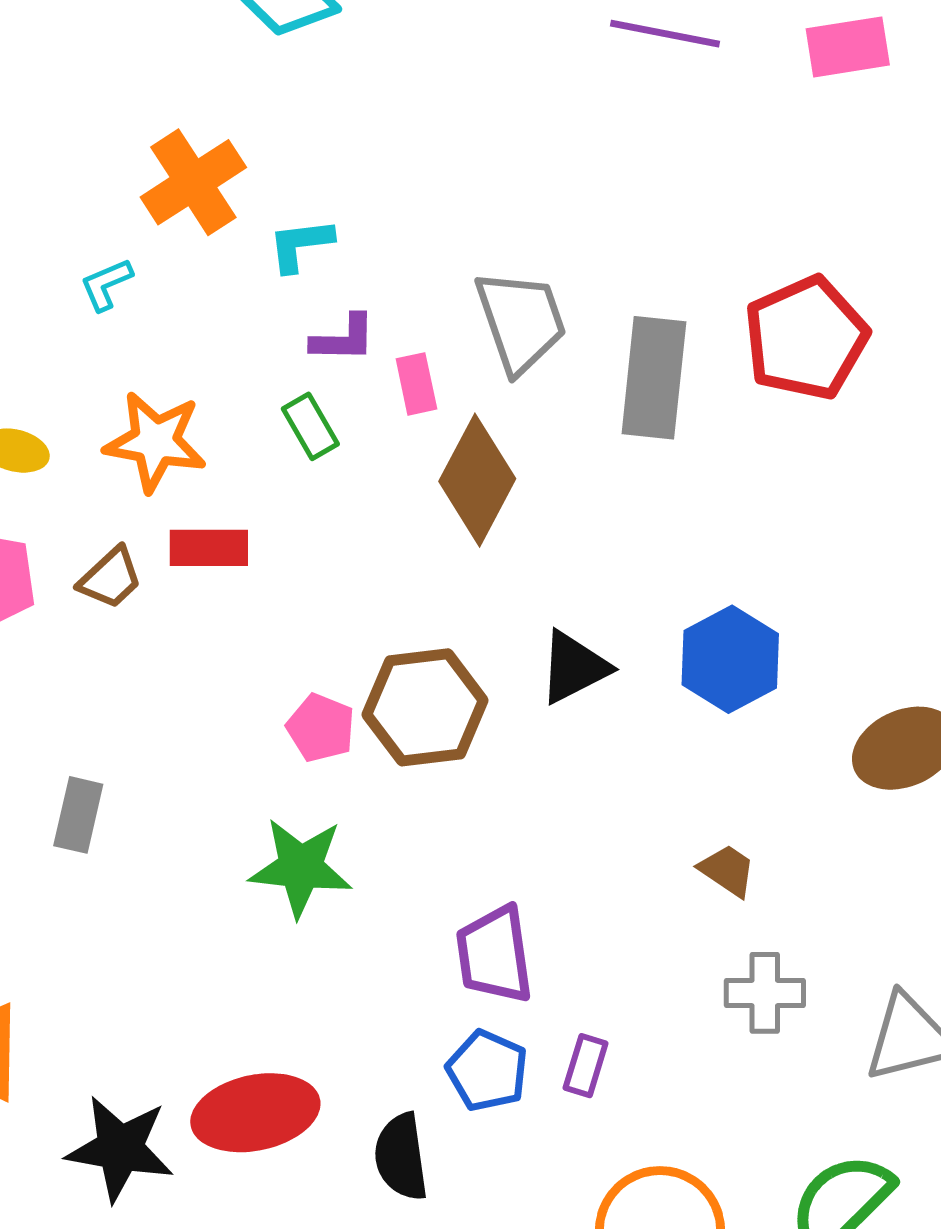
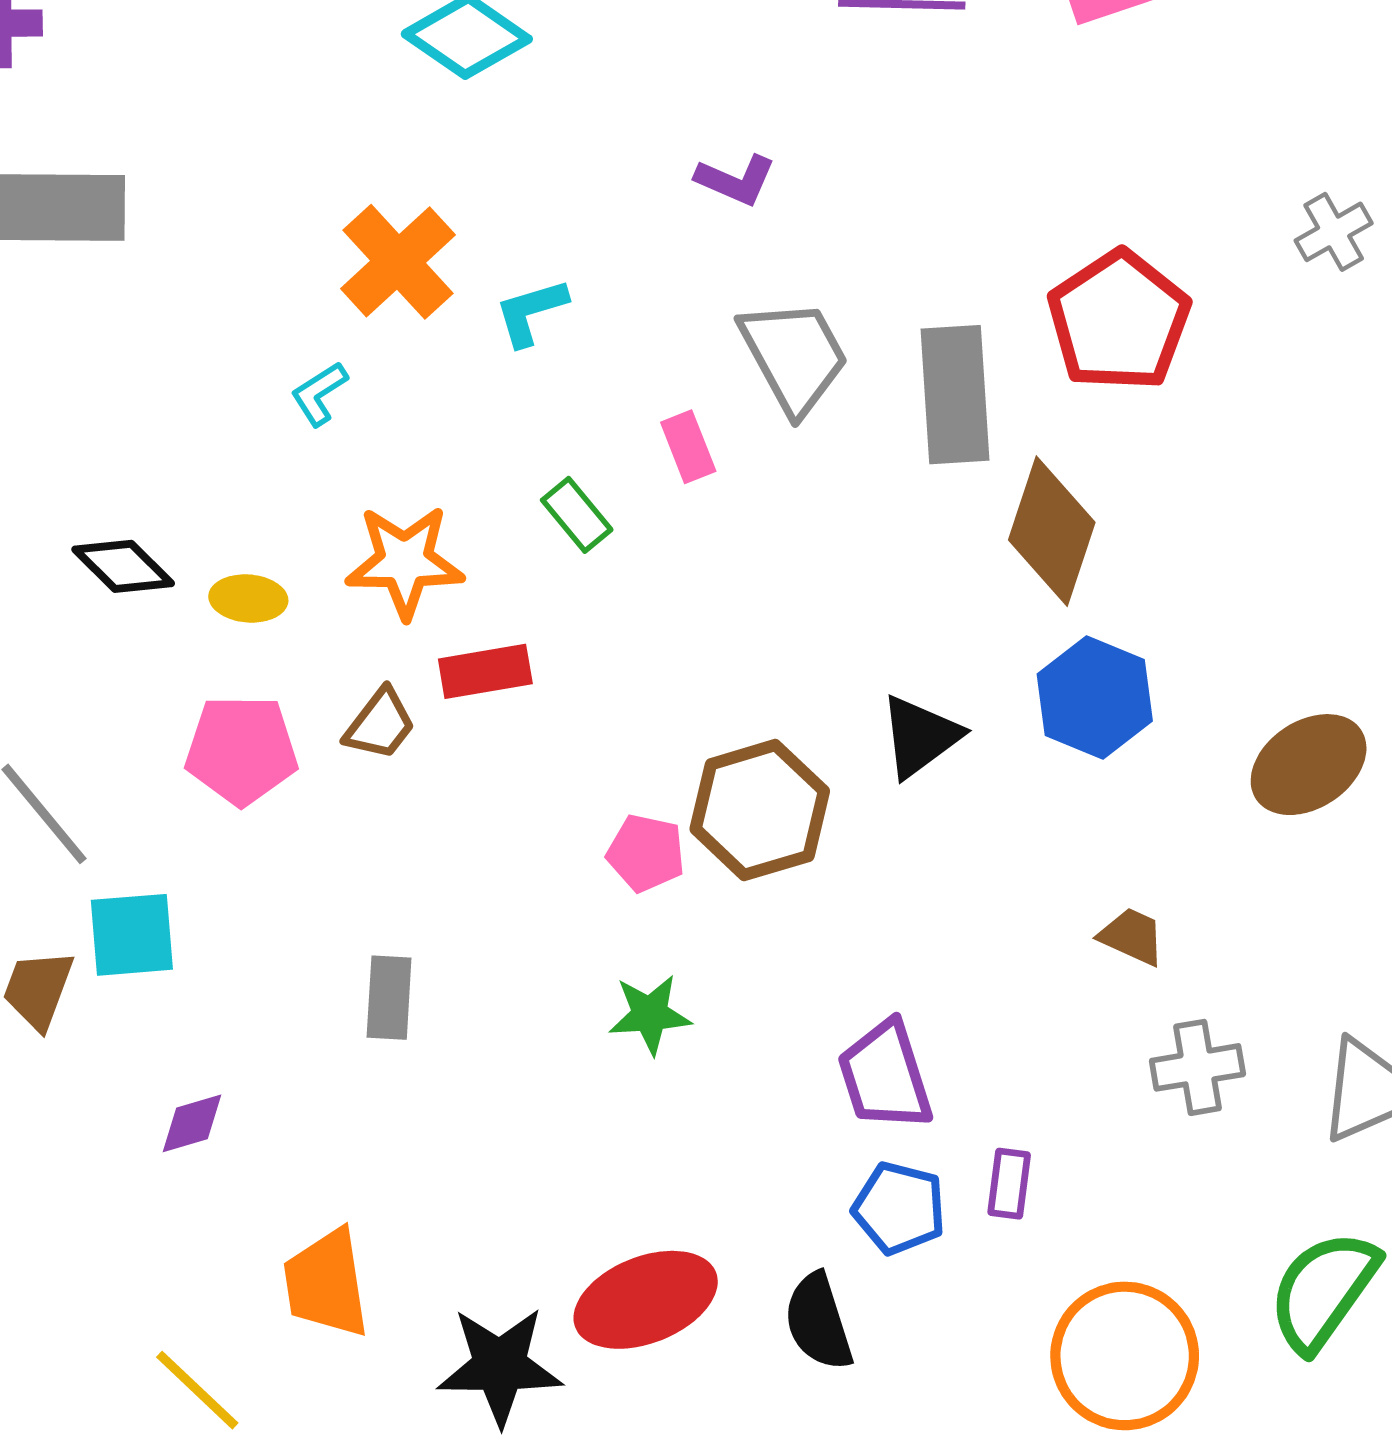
purple L-shape: (343, 339) -> (736, 180), moved, turned 32
brown diamond: (477, 480) -> (1052, 531), moved
green star: (301, 867) -> (650, 1014), size x0.7

